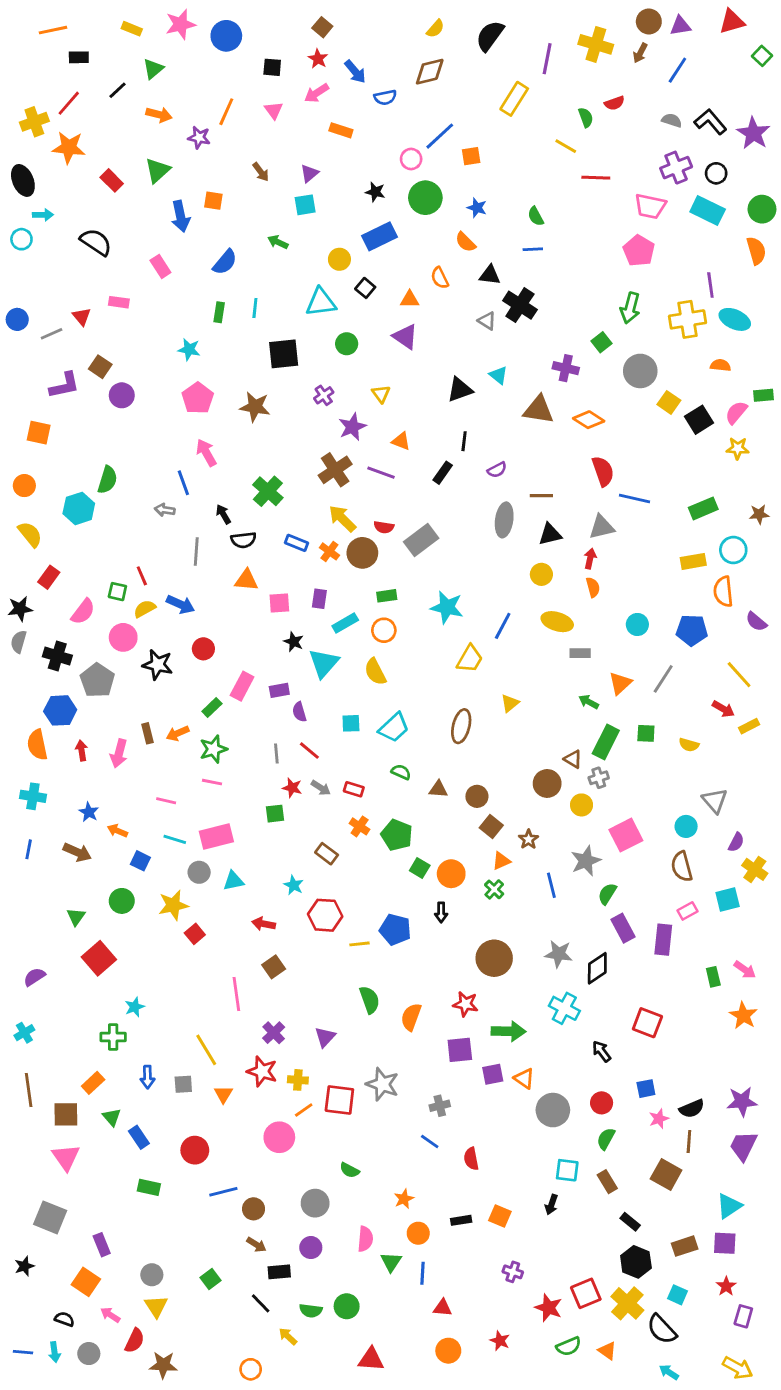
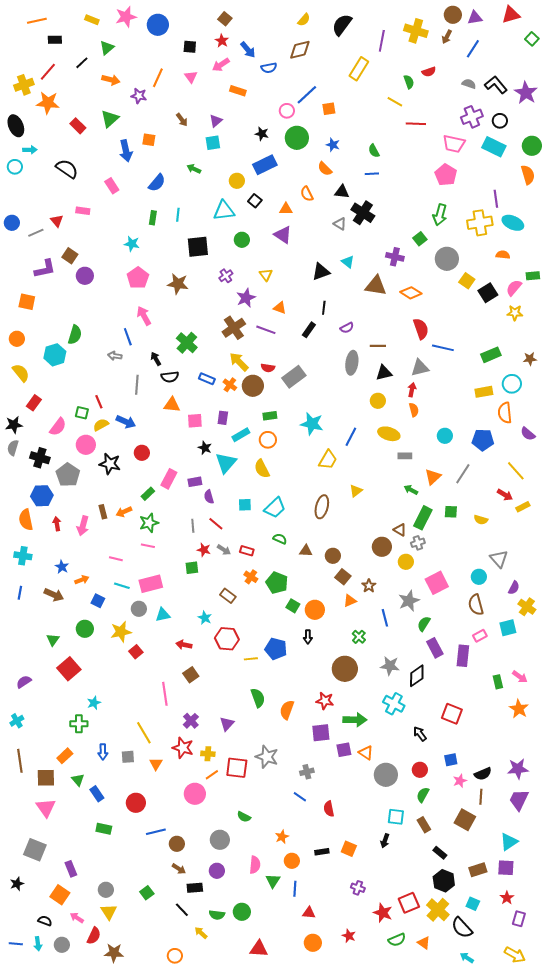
orange arrow: (117, 831) -> (82, 580), turned 136
green cross: (494, 889) -> (359, 637), moved

